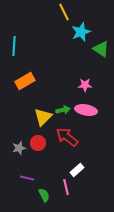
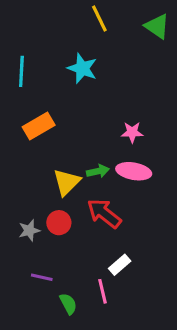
cyan star: (81, 32) -> (82, 68), moved, turned -30
green triangle: (101, 49) -> (157, 26), moved

